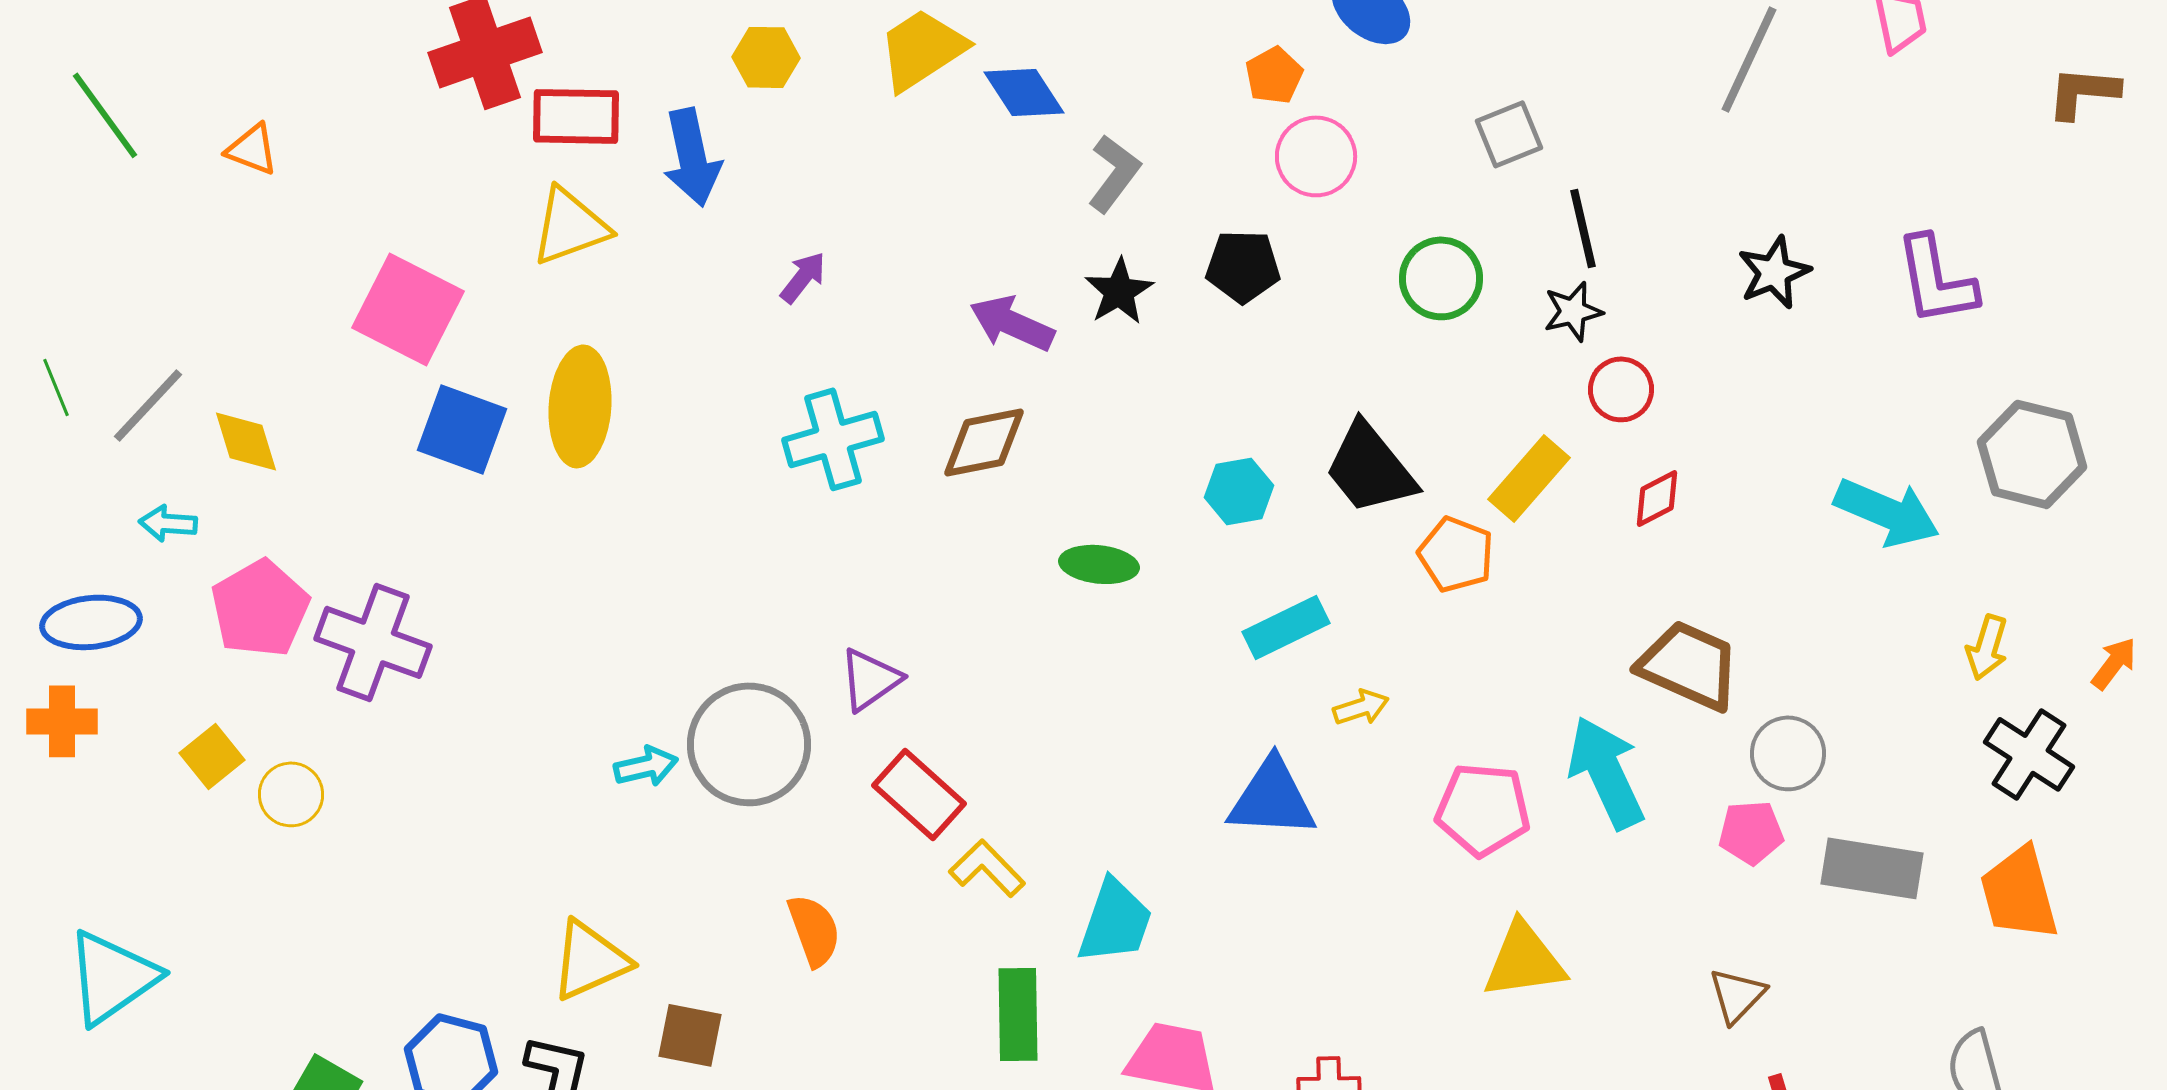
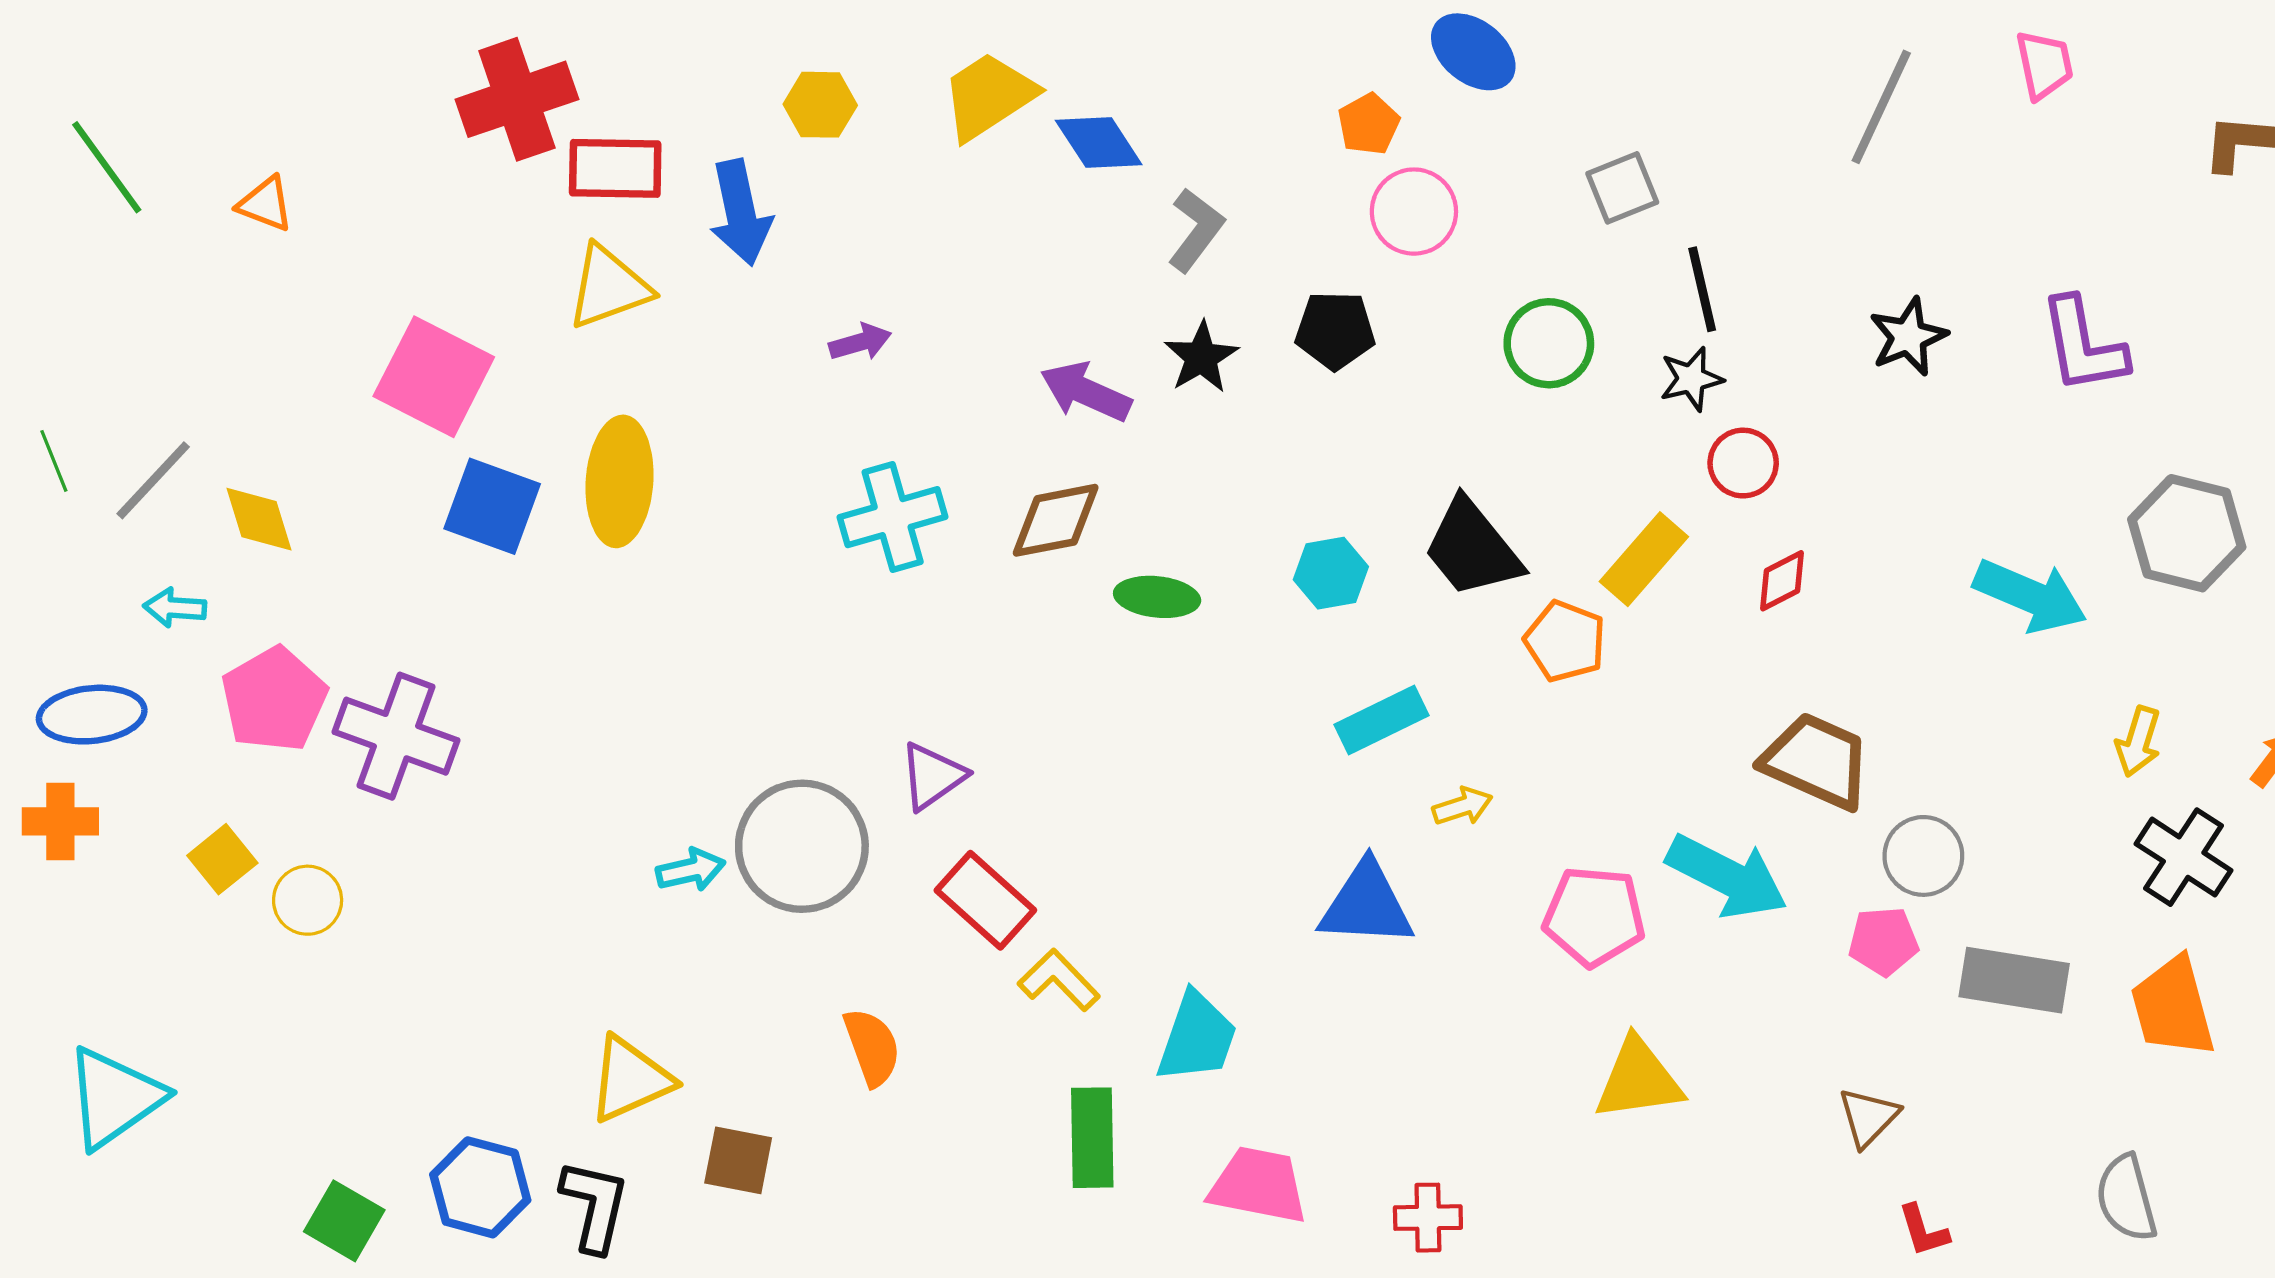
purple arrow: (803, 277) -> (860, 342), turned 36
green ellipse: (1099, 564) -> (1157, 597), moved
cyan arrow: (1606, 772) -> (1727, 876), turned 142

